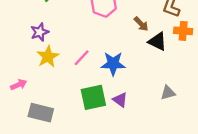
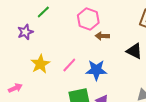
brown arrow: (141, 24) -> (102, 36), moved, turned 136
purple star: (40, 32) -> (25, 32), moved

